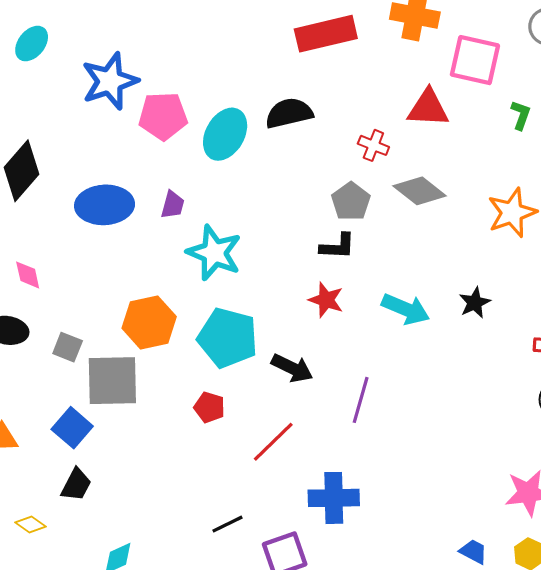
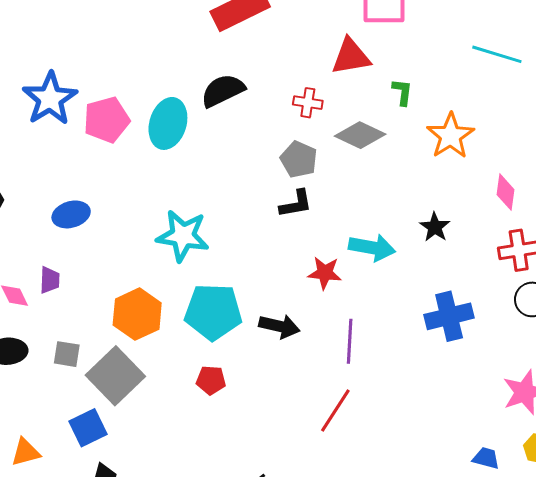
green L-shape: (521, 115) -> (402, 92), moved
blue ellipse: (105, 205) -> (71, 214), size x0.7
purple trapezoid: (173, 205) -> (50, 280), moved
red star: (326, 300) -> (325, 273), moved
gray square: (112, 381) -> (115, 376), turned -30
blue square: (72, 428) -> (88, 428), turned 36
red line: (273, 442) -> (335, 410), moved
blue cross: (334, 498) -> (449, 316), moved

